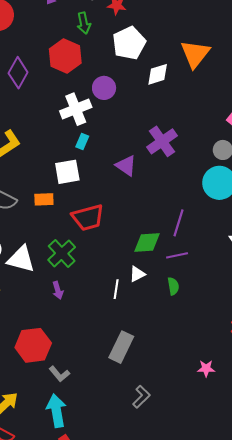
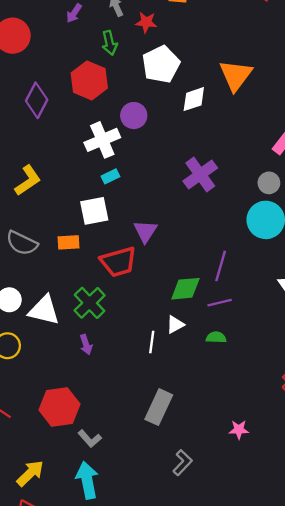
cyan rectangle: (82, 141) -> (110, 176), turned 42
purple triangle: (126, 166) -> (145, 231), moved, turned 30
green semicircle: (173, 286) -> (216, 337), turned -78
pink star: (206, 368) -> (239, 430), moved

